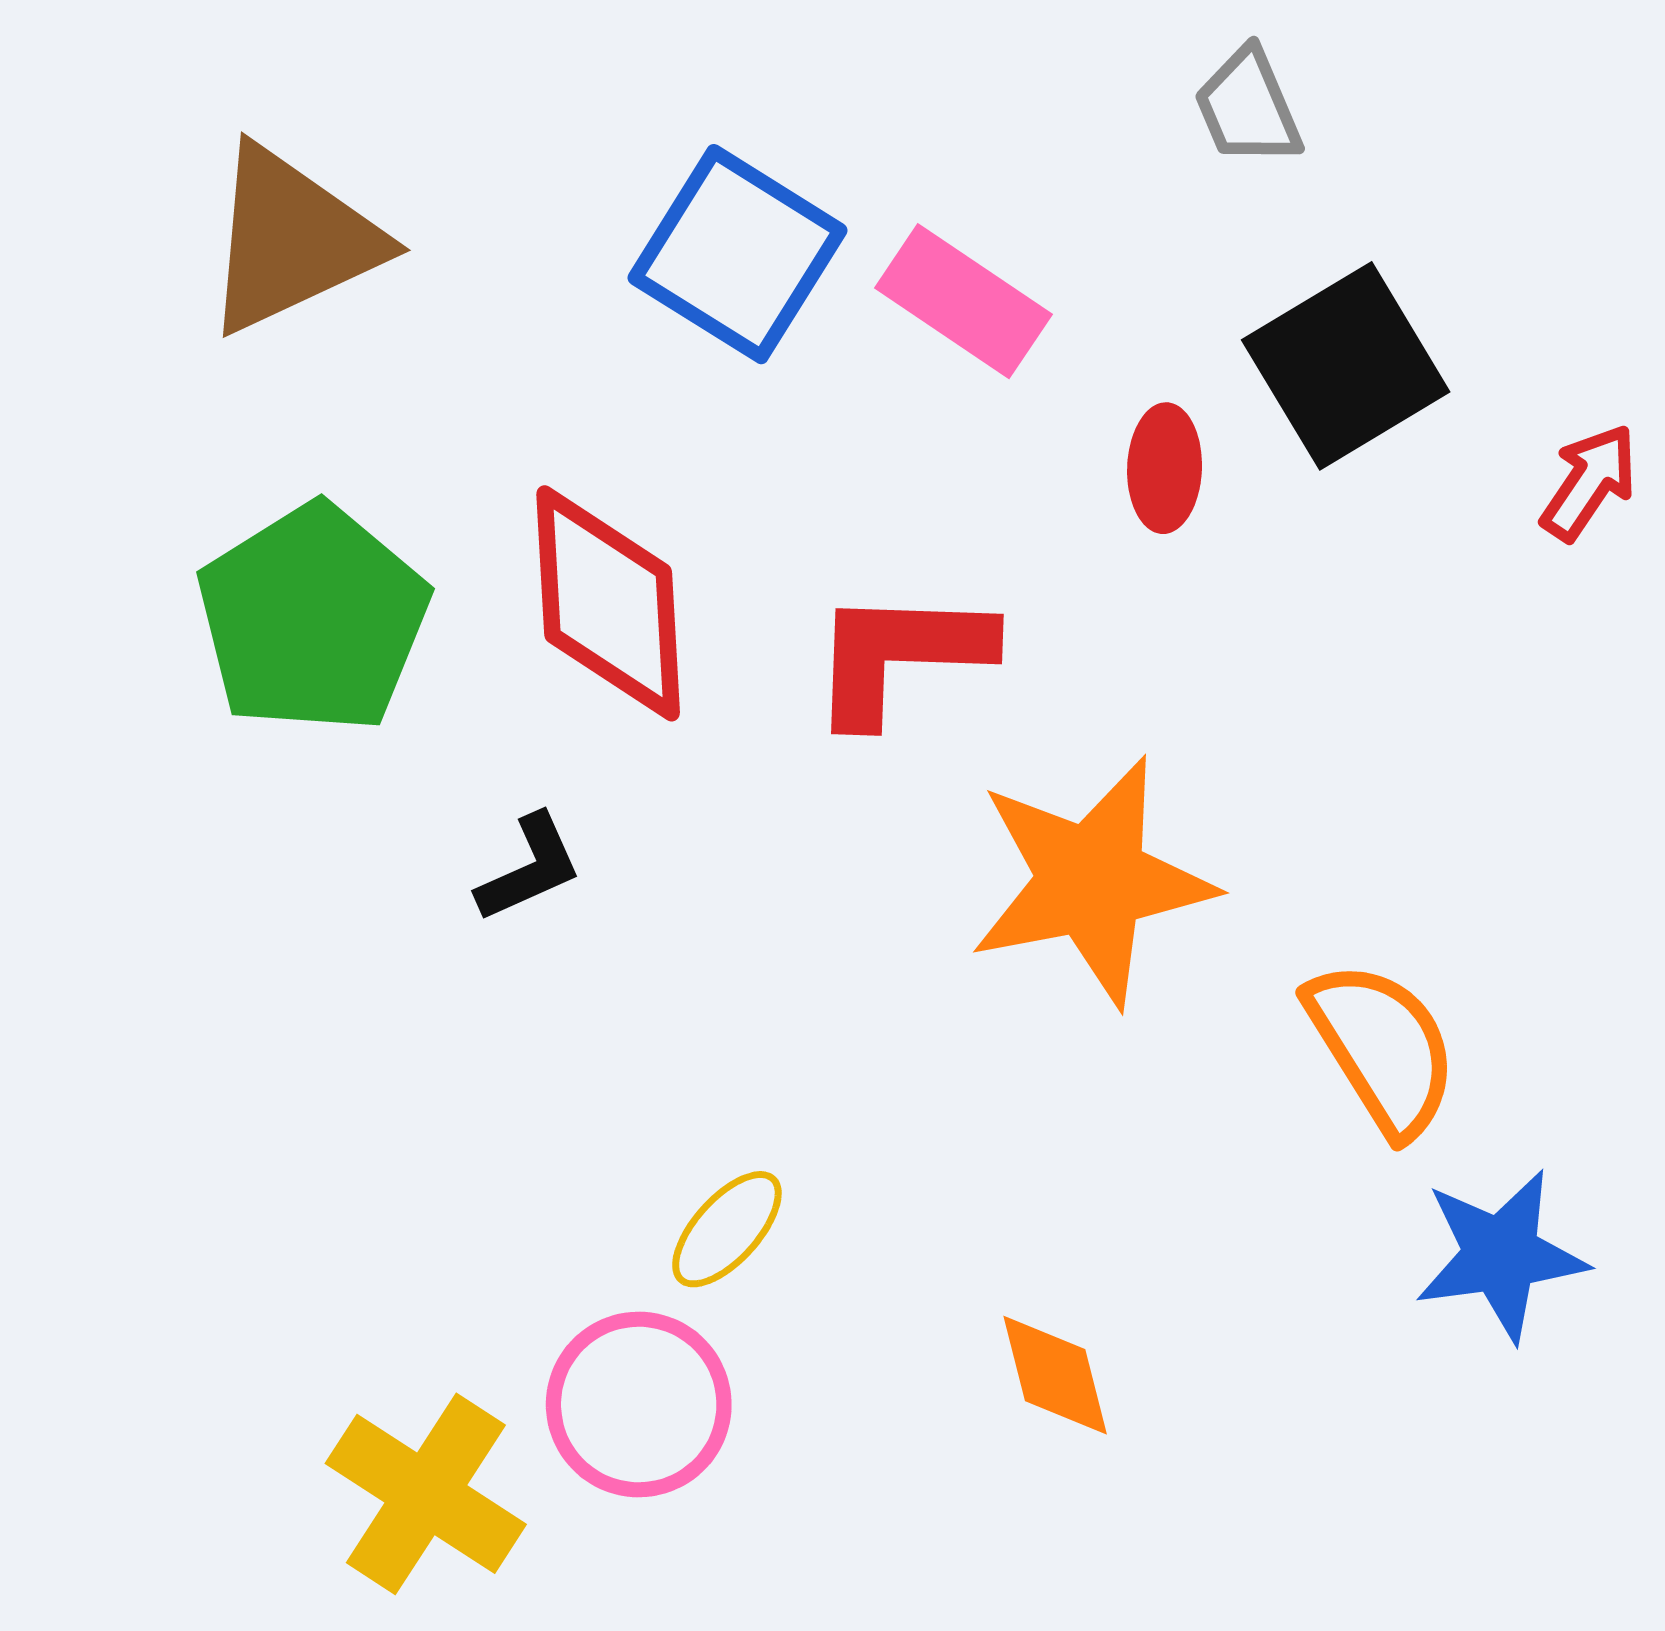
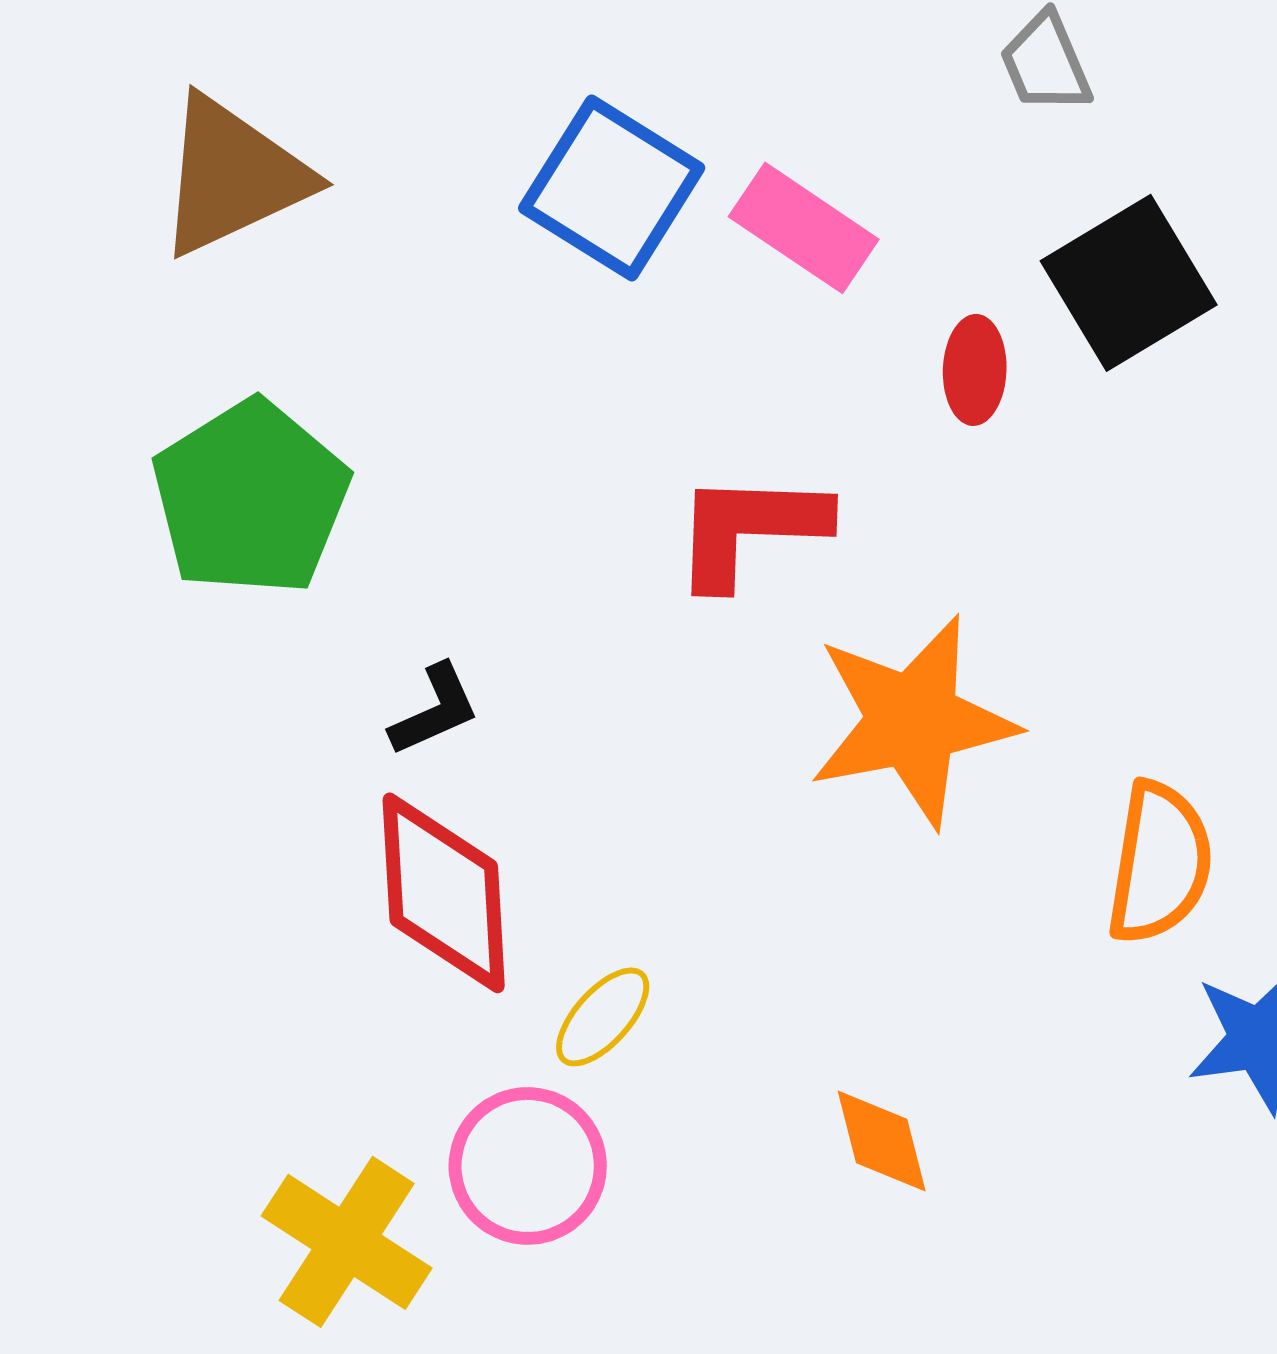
red diamond: (608, 603) -> (444, 893), moved
orange semicircle: (1382, 1048) -> (1160, 863), turned 41

